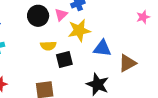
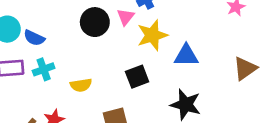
yellow semicircle: (48, 46) -> (81, 85), moved
brown triangle: (127, 63) -> (245, 68), moved

